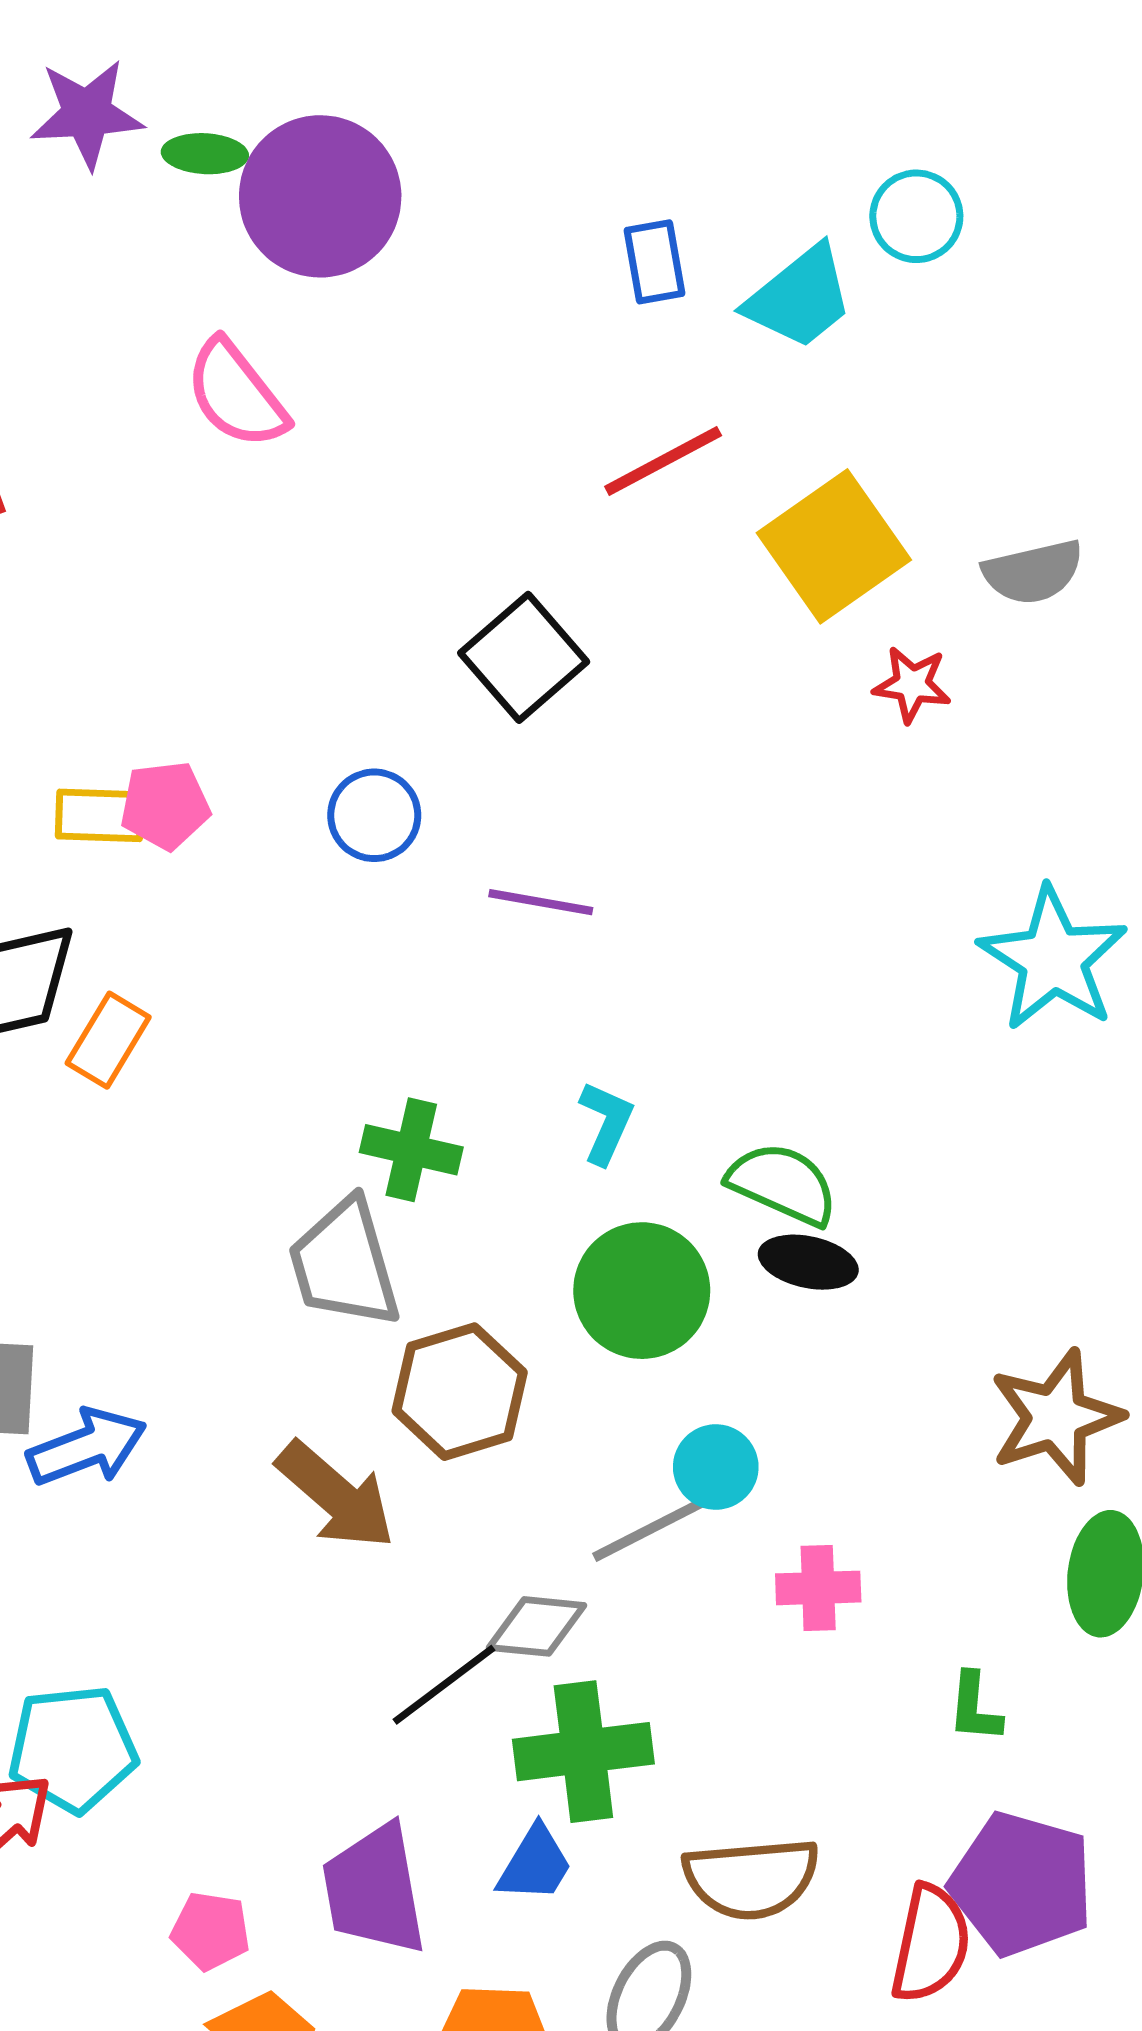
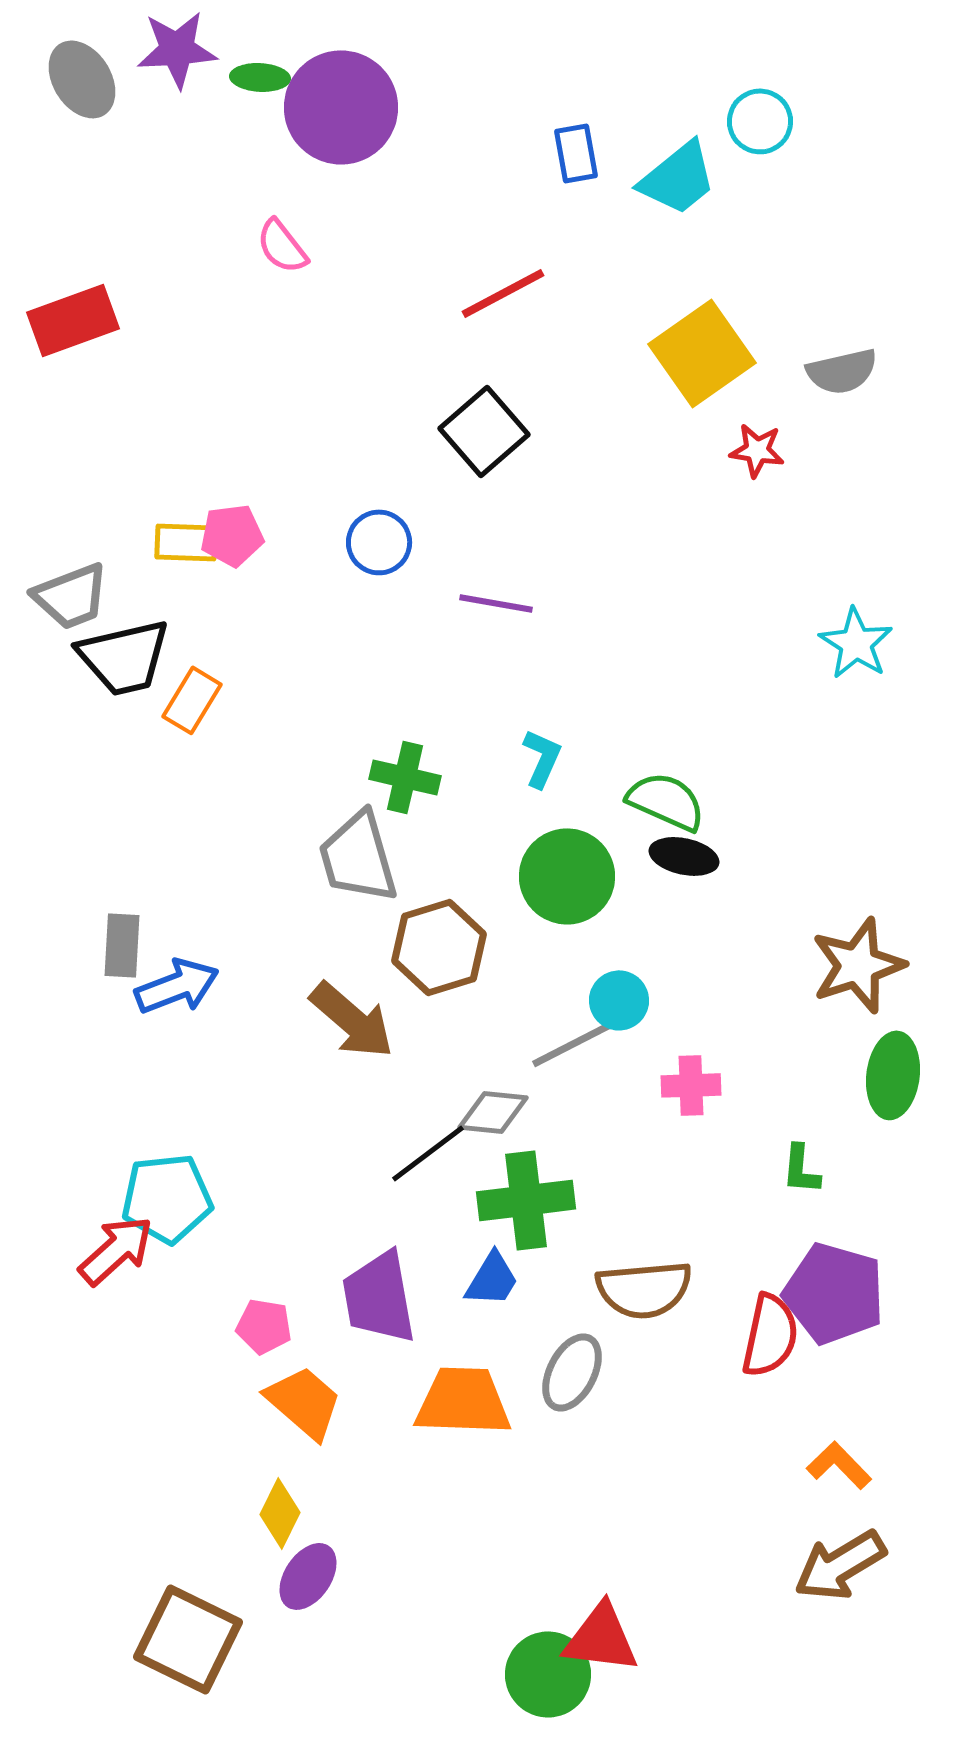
pink semicircle: (236, 394) -> (282, 246), size x0.7
red line: (663, 461) -> (503, 293), moved
cyan star: (1053, 959) -> (856, 643), size x0.7

